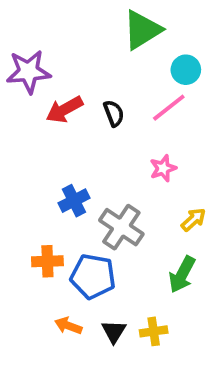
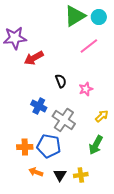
cyan circle: (186, 70) -> (99, 17), moved
pink line: (169, 108) -> (89, 46), moved
black semicircle: (114, 113) -> (61, 81), moved
blue cross: (74, 201) -> (39, 106), turned -35
orange cross: (47, 261) -> (25, 147), moved

